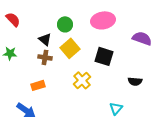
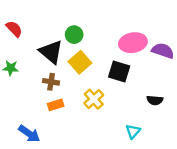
pink ellipse: (103, 20) -> (133, 43), moved
black triangle: (45, 39) -> (51, 52), size x1.6
brown cross: (45, 57) -> (51, 82), moved
orange rectangle: (38, 85) -> (56, 105), moved

